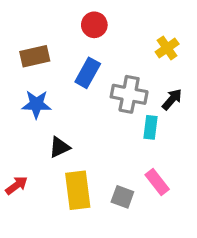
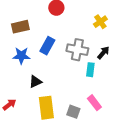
blue rectangle: (88, 73) -> (47, 46), moved

